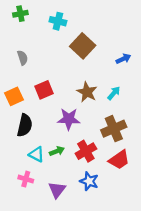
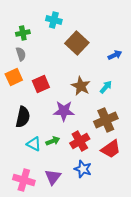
green cross: (20, 14) -> (23, 33), moved
orange square: (14, 96) -> (14, 77), moved
pink cross: (26, 179) -> (24, 180), moved, size x1.5

